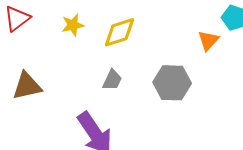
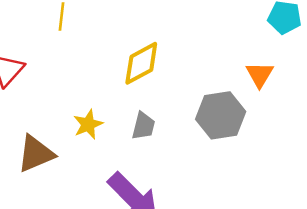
yellow star: (73, 25) -> (88, 124), moved
orange triangle: (208, 40) -> (260, 75), moved

